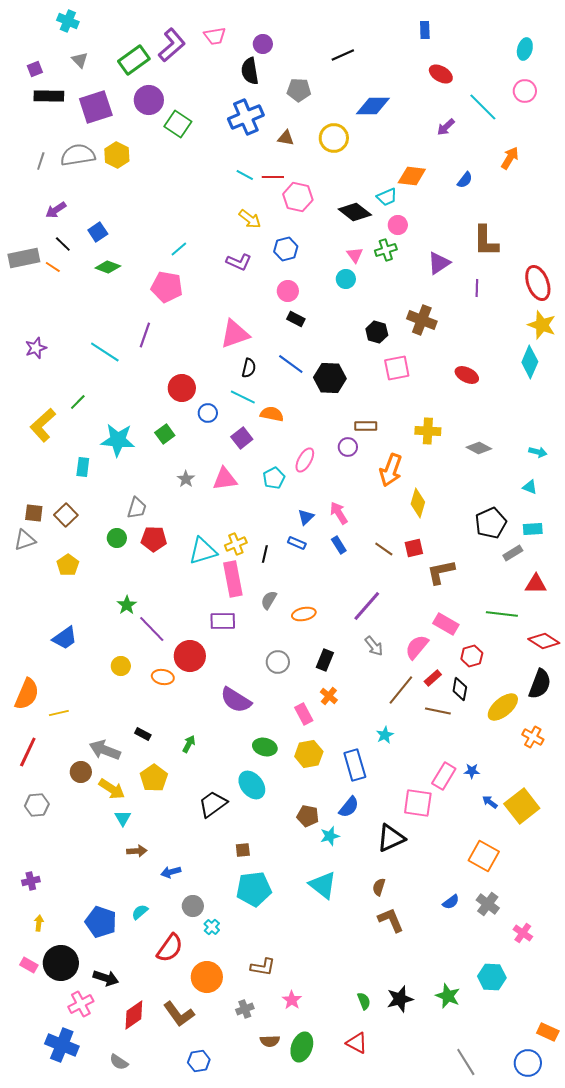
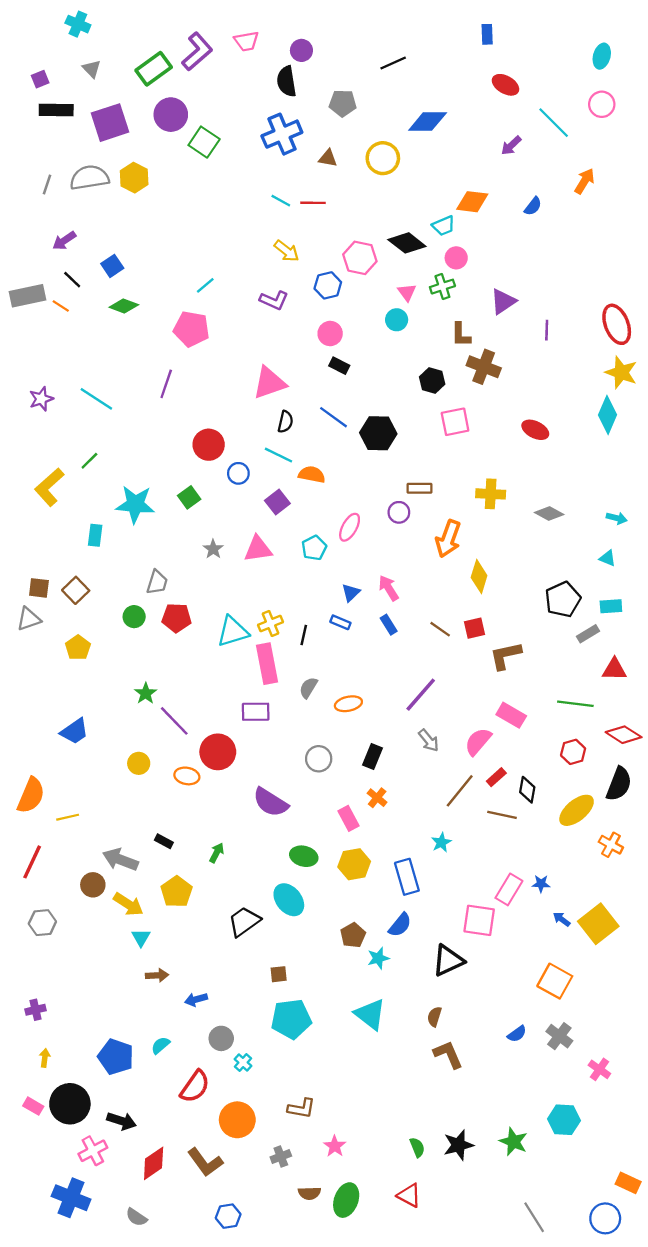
pink hexagon: (298, 197) -> (360, 258), moved
brown L-shape: (486, 241) -> (461, 335), moved, size x0.7
cyan line: (105, 352) -> (96, 399), moved
red hexagon: (472, 656) -> (573, 752), moved
brown pentagon: (308, 816) -> (353, 935), turned 30

